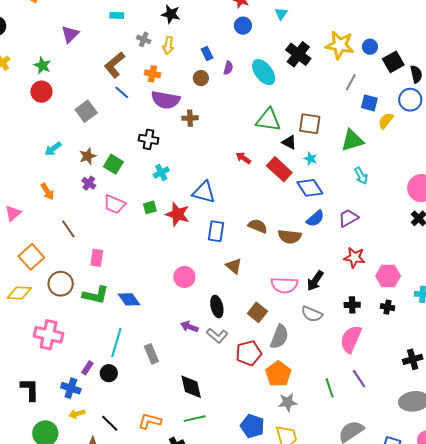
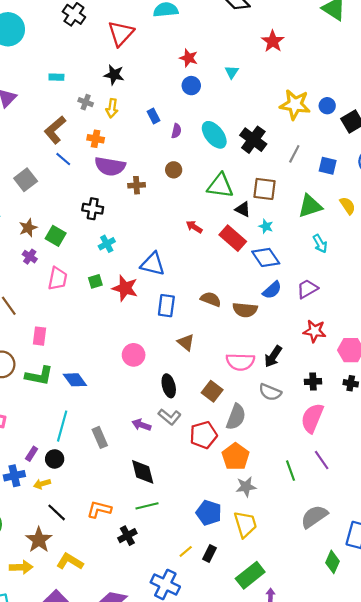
black cross: (298, 54) -> (253, 140), moved
brown circle: (201, 78) -> (174, 170), moved
gray line: (351, 82) -> (294, 154), moved
yellow semicircle: (386, 121) -> (348, 206), moved, turned 108
pink trapezoid: (115, 204) -> (58, 279), turned -100
purple arrow: (189, 327) -> (141, 425), moved
blue cross: (71, 388) -> (14, 476), turned -30
yellow arrow: (77, 414) -> (42, 484), moved

